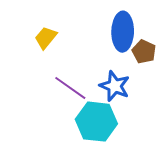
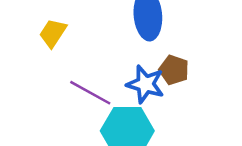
brown pentagon: (144, 52) -> (174, 70), moved

